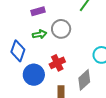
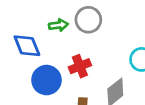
blue diamond: (18, 51) -> (27, 46), turned -45

